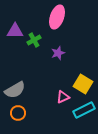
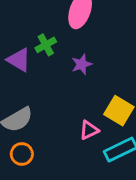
purple triangle: (15, 31) -> (19, 60), moved, turned 30

